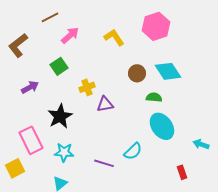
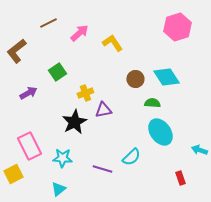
pink hexagon: (156, 26) -> (177, 27), moved
pink arrow: (70, 35) -> (79, 33), moved
black star: (60, 116) -> (74, 122), moved

